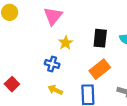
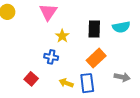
red square: (12, 84) -> (31, 79), moved
yellow arrow: (55, 90) -> (66, 83), moved

